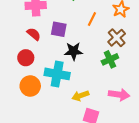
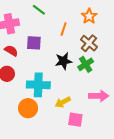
black star: (73, 51) -> (64, 61), moved
orange circle: (30, 86) -> (28, 108), moved

